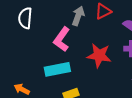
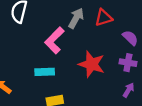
cyan rectangle: (57, 69) -> (45, 72), size x0.7

